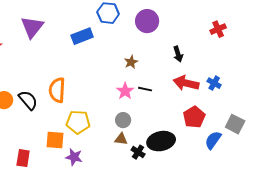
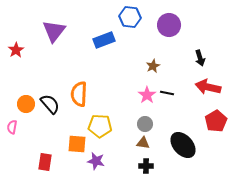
black ellipse: (161, 141) -> (183, 145), turned 60
black cross: (138, 152) -> (146, 166), moved, turned -32

